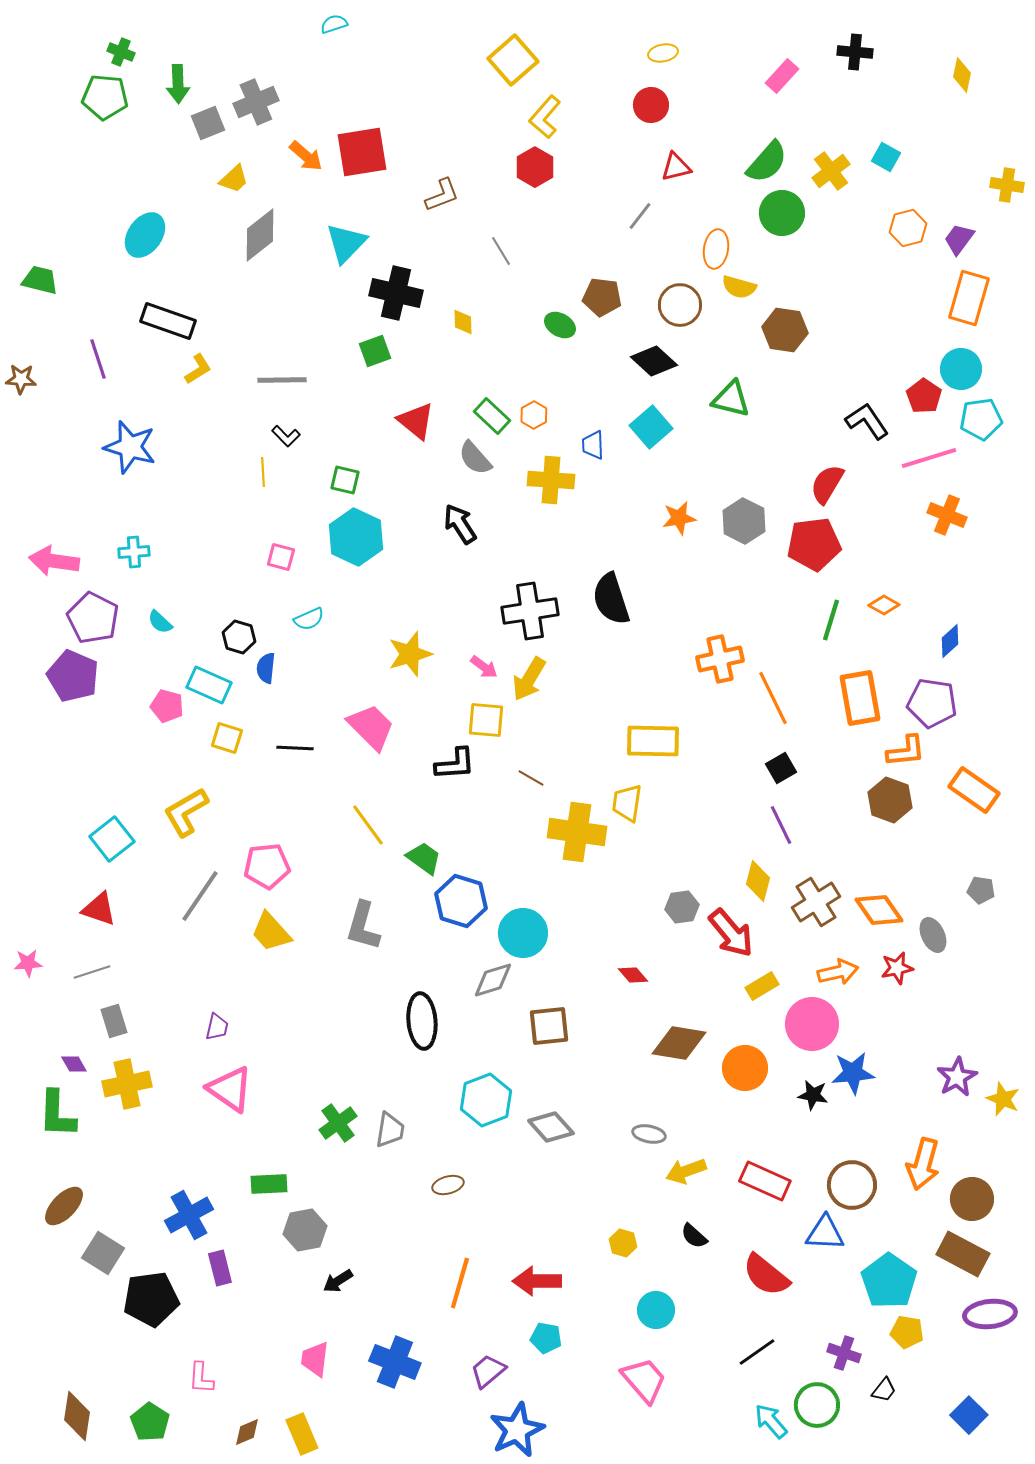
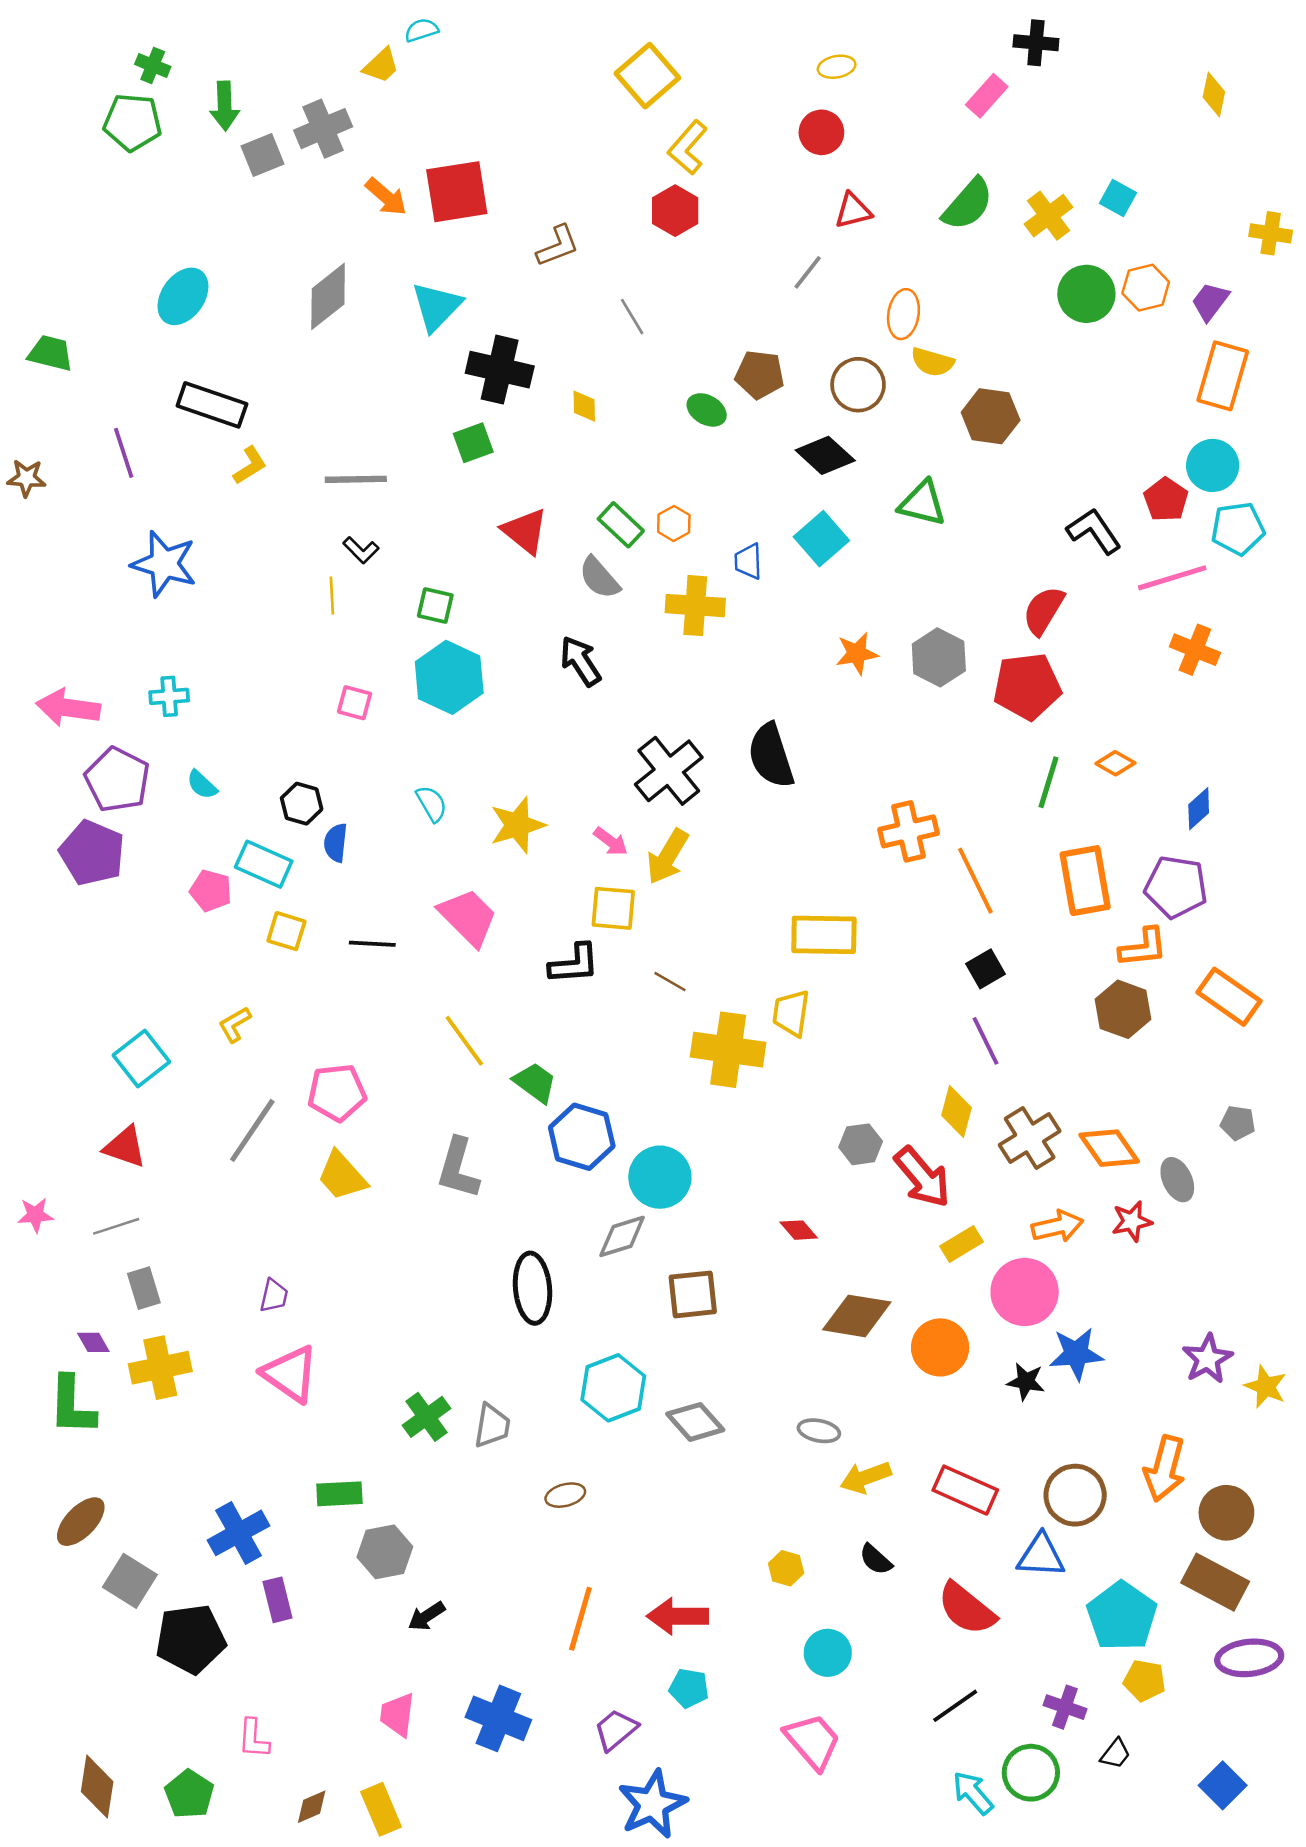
black cross: (855, 52) -> (1036, 43), moved
yellow trapezoid: (234, 179) -> (381, 65), moved
green circle: (782, 213) -> (1086, 294), moved
black cross: (530, 611) -> (669, 771), turned -30
cyan semicircle: (309, 619) -> (432, 804), moved, turned -96
yellow L-shape: (186, 812) -> (235, 1024), size x0.6

